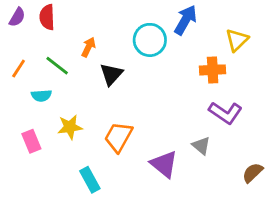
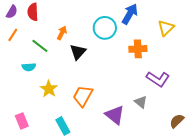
orange line: (19, 68) -> (13, 35), moved
orange cross: (213, 70) -> (138, 49), moved
yellow star: (70, 127) -> (49, 89), turned -30
pink rectangle: (31, 141) -> (22, 121), moved

